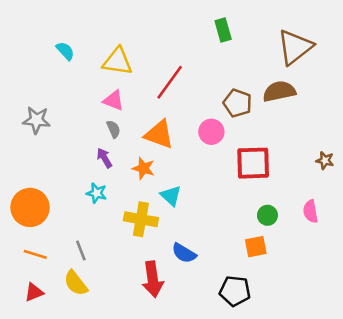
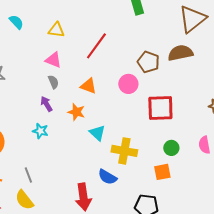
yellow triangle: (117, 61) -> (56, 30), size x0.7
orange triangle: (159, 134) -> (88, 86), size x0.7
yellow cross: (141, 219) -> (124, 151), moved

